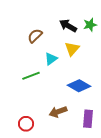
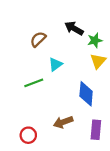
green star: (90, 25) -> (95, 40), moved
yellow triangle: (72, 49) -> (98, 61), moved
blue diamond: (79, 86) -> (86, 94), turned 65

